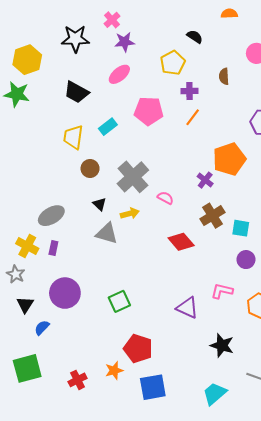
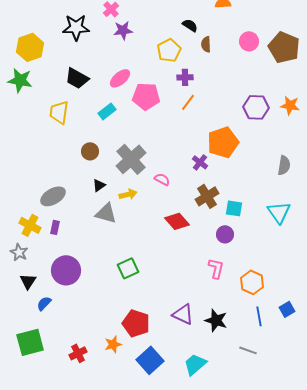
pink ellipse: (119, 74) -> (120, 78), moved
brown semicircle: (224, 76) -> (206, 44), moved
yellow trapezoid: (73, 137) -> (59, 112), moved
black triangle: (99, 204) -> (99, 185), turned 40
purple circle: (246, 260) -> (225, 234), moved
pink L-shape: (222, 291) -> (216, 268), turned 90
green square: (119, 301) -> (128, 268), moved
purple triangle: (187, 308) -> (183, 314), moved
blue square: (153, 387) -> (150, 360), turned -32
cyan trapezoid: (215, 394) -> (195, 364), moved

